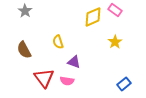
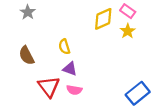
yellow star: (115, 42) -> (128, 31), moved
purple triangle: (74, 62) -> (70, 69), moved
blue rectangle: (124, 84) -> (138, 93), size x1.5

